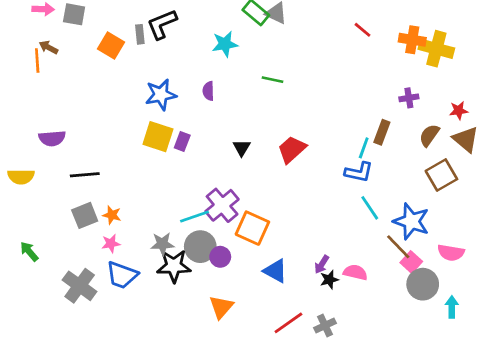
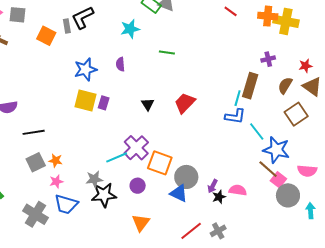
brown rectangle: (382, 132) -> (250, 86), size x1.4
cyan line: (370, 208) -> (257, 131), moved
gray circle: (200, 247) -> (186, 177), moved

